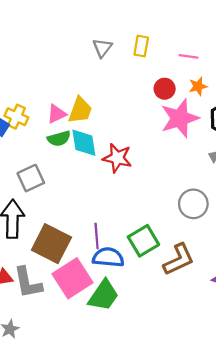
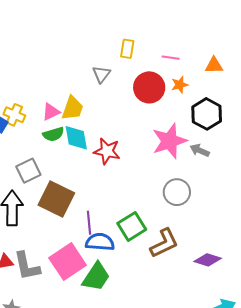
gray triangle: (102, 48) -> (101, 74), moved
red circle: (165, 89) -> (149, 87), size x1.6
pink star: (180, 118) -> (169, 141), moved
brown square: (51, 244) -> (56, 199), moved

